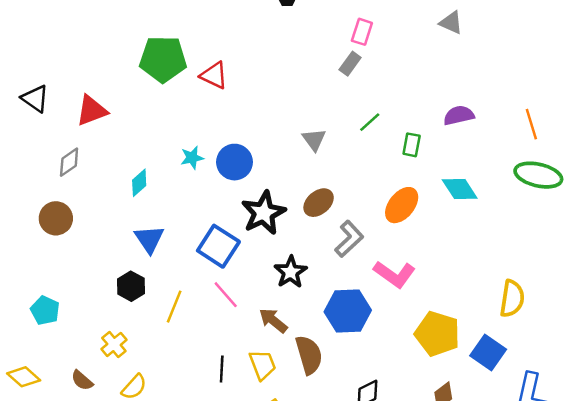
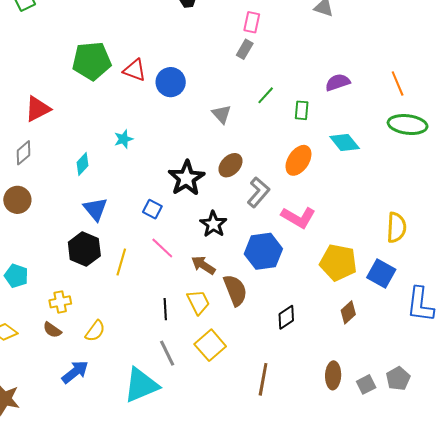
blue circle: (234, 162) -> (171, 82), moved
blue square: (218, 246) -> (152, 209), size x0.6
black hexagon: (131, 286) -> (84, 249), size x1.4
yellow cross: (114, 344) -> (60, 302), moved, turned 35

